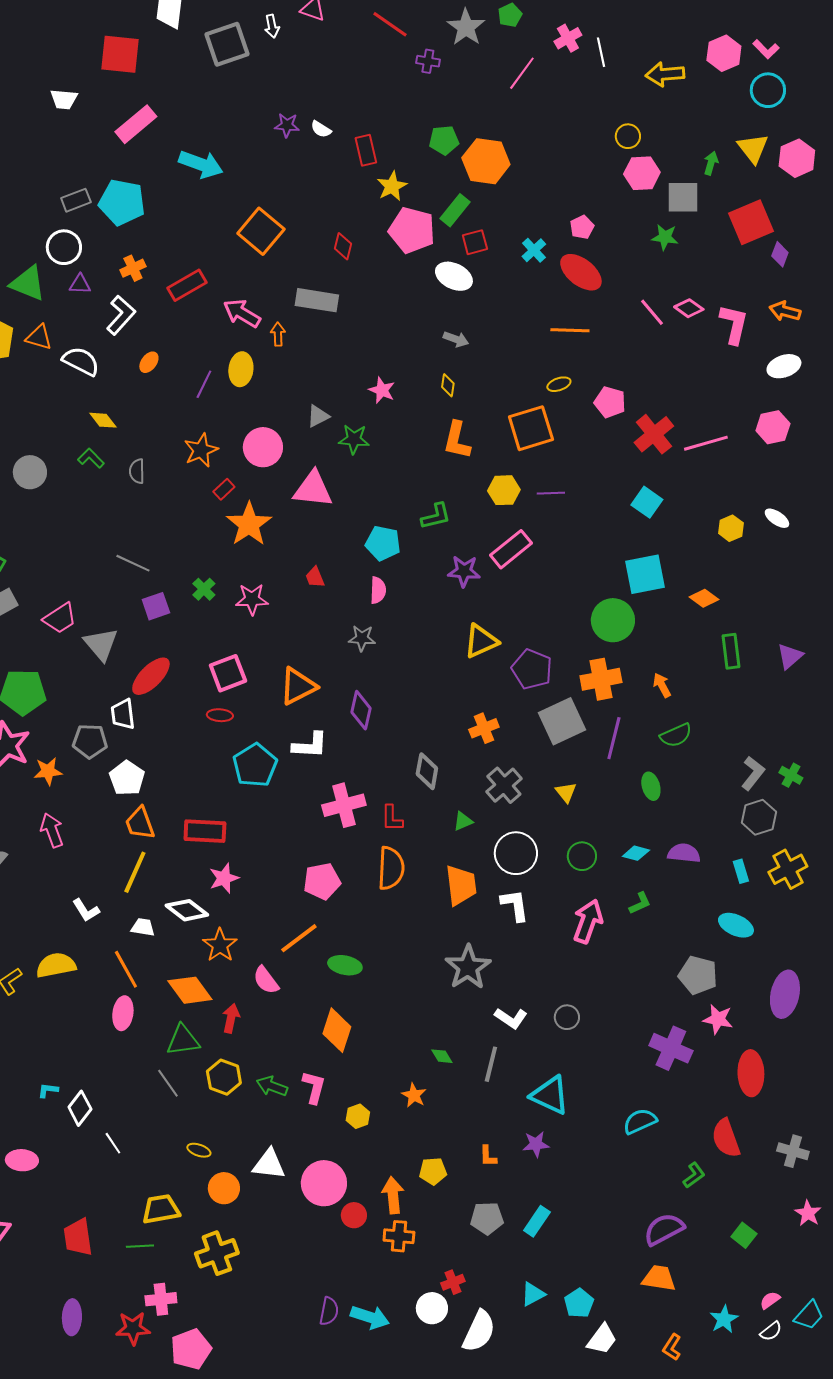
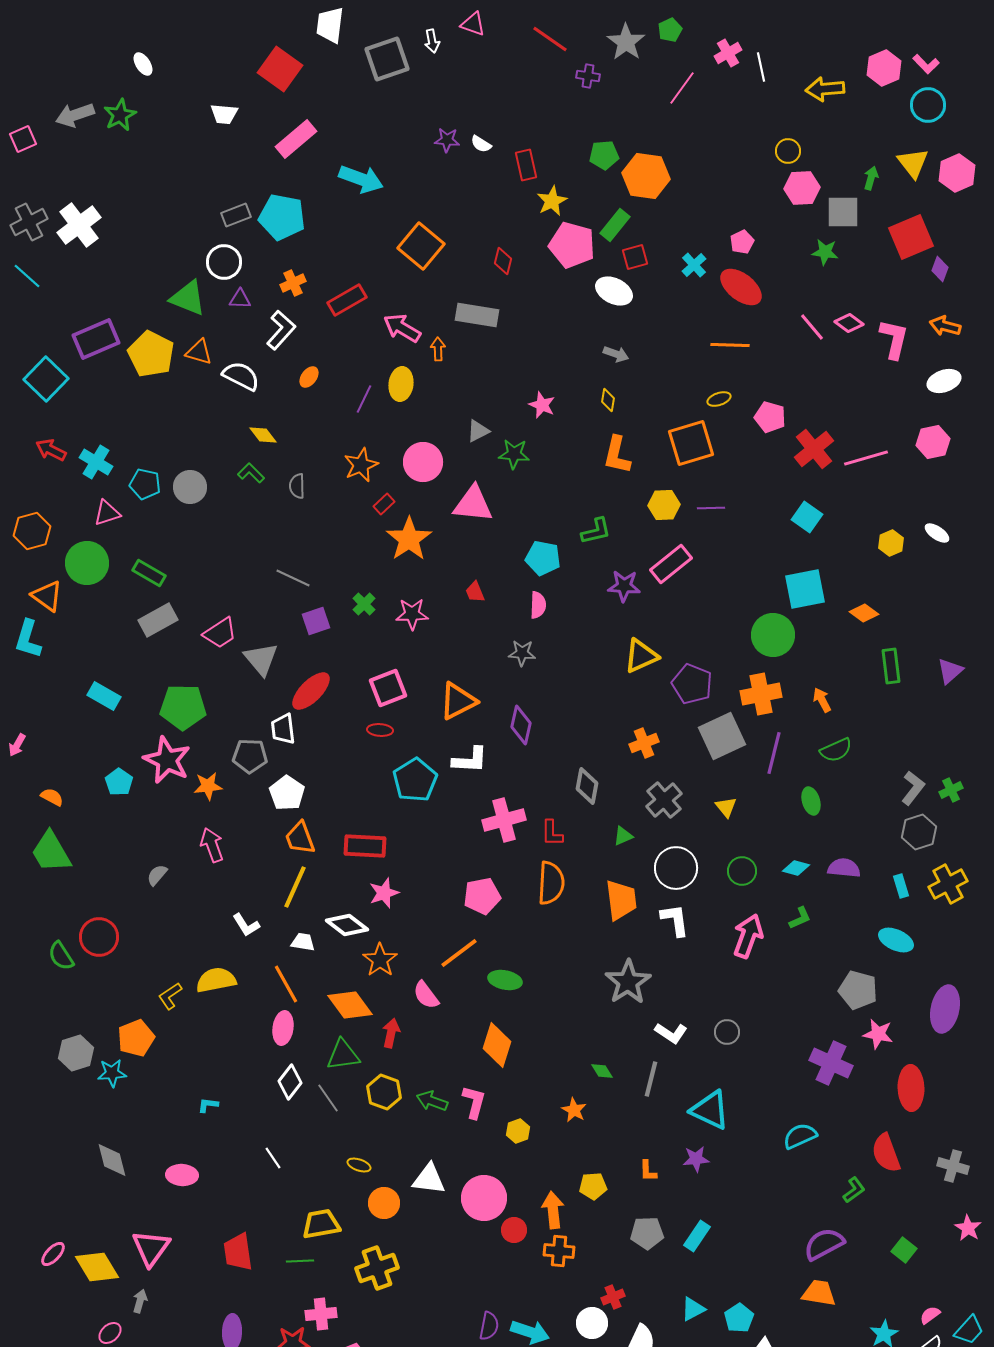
red square: (120, 54) -> (280, 69), turned 30
green cross: (791, 775) -> (951, 790), turned 35
white diamond: (80, 1108) -> (290, 1082), moved

